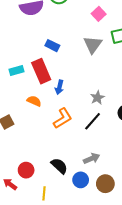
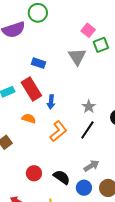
pink square: (99, 14) -> (88, 30), moved
red circle: (26, 170) -> (34, 173), moved

